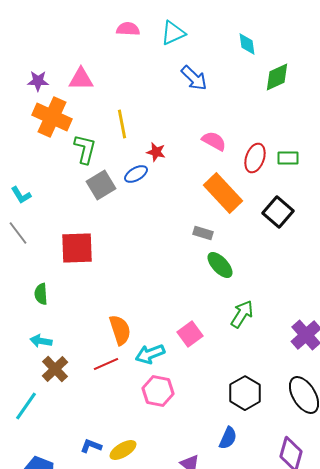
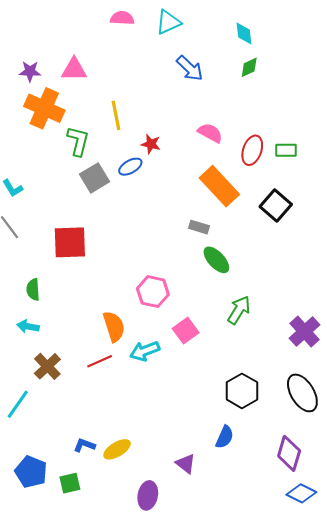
green diamond: (277, 77) -> (249, 67), moved, size x0.7
cyan arrow: (41, 341) -> (28, 326), moved
pink hexagon: (158, 391) -> (153, 292), moved

